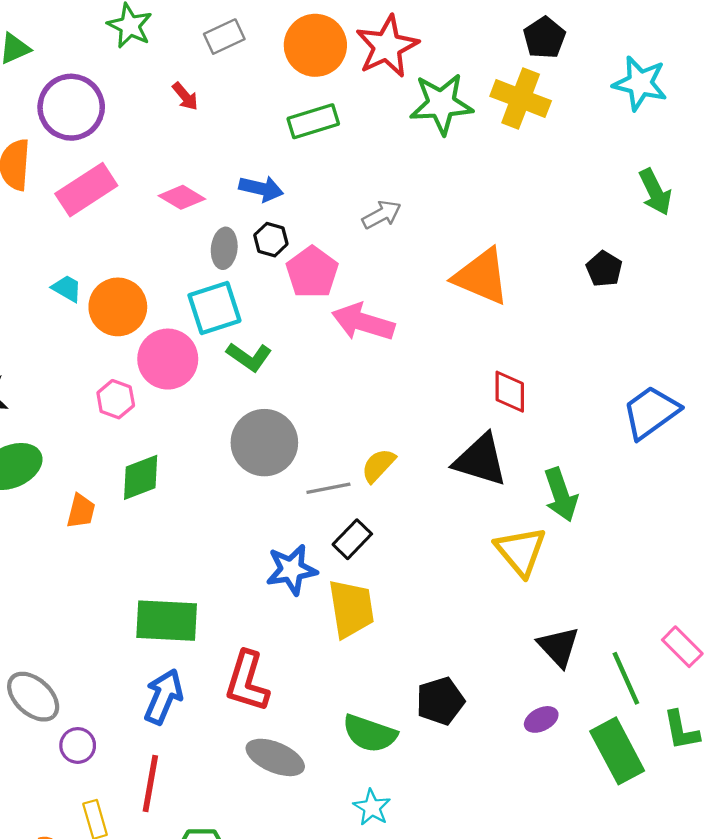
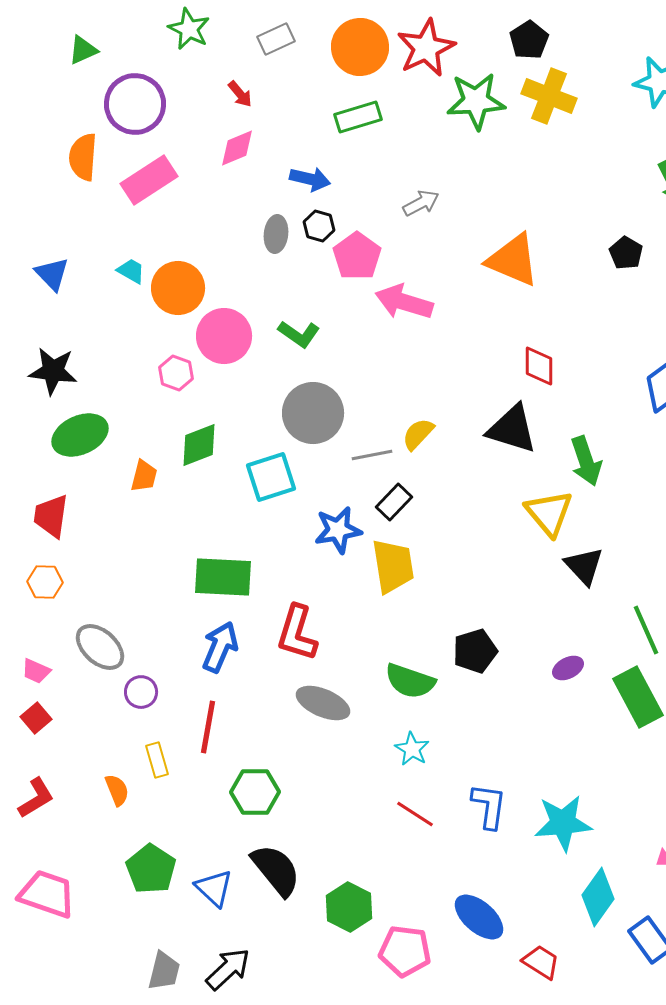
black pentagon: (544, 38) -> (529, 40), moved
pink diamond: (182, 197) -> (237, 148), moved, turned -54
cyan square: (214, 308) -> (271, 477), moved
black triangle: (559, 647) -> (584, 566), moved

